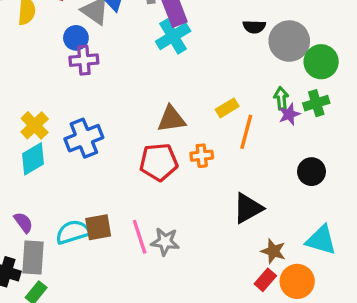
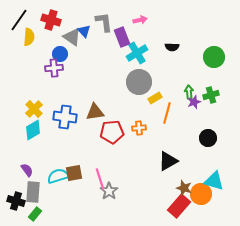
cyan cross: (173, 36) -> (137, 53), moved
gray circle: (289, 41) -> (139, 82), moved
purple cross: (84, 60) -> (54, 68), moved
green circle: (321, 62) -> (214, 57), moved
brown triangle: (171, 119) -> (95, 112), moved
blue cross: (84, 138) -> (65, 117), turned 30
gray star: (165, 242) -> (109, 191), moved, turned 30
red rectangle: (265, 280) -> (179, 206), size x1.6
orange circle: (297, 281) -> (201, 194), moved

